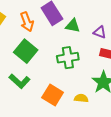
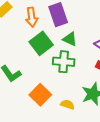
green triangle: (73, 26) -> (70, 39), moved
green square: (26, 51) -> (41, 43), moved

